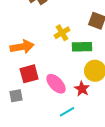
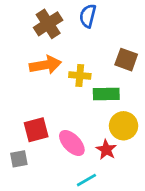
yellow cross: (62, 33) -> (80, 75), turned 35
orange arrow: (22, 47) -> (45, 65), moved

